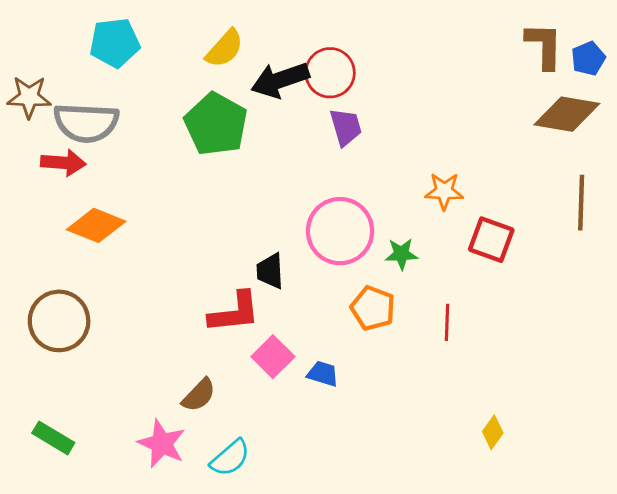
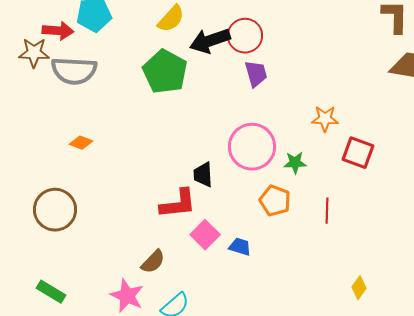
red arrow: (63, 163) -> (58, 31), moved
orange diamond: (96, 225) -> (81, 143), size x0.6

